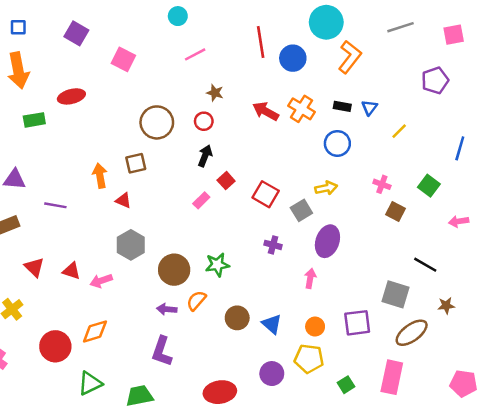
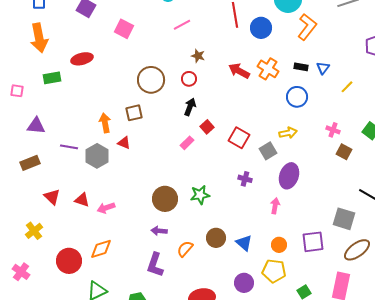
gray hexagon: (131, 245) -> (97, 156), moved
orange semicircle: (196, 301) -> (185, 249), moved

